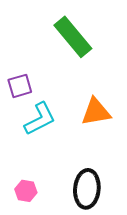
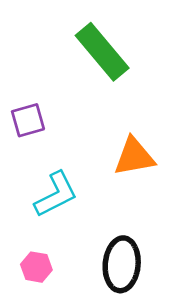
cyan L-shape: (40, 119) -> (56, 194), moved

